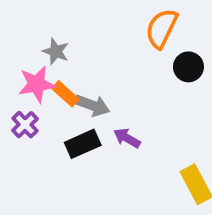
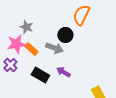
black circle: (188, 67) -> (65, 35), moved
gray arrow: (92, 105) -> (54, 48), moved
black rectangle: (83, 144) -> (40, 75), turned 54

